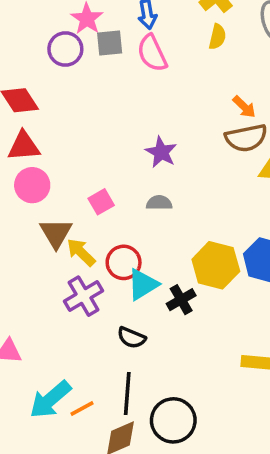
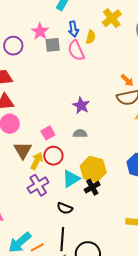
yellow semicircle: (217, 37) -> (91, 37), moved
purple circle: (65, 49) -> (13, 46), moved
yellow arrow: (81, 252) -> (37, 161), turned 72
red circle: (124, 262) -> (53, 156), moved
yellow hexagon: (216, 265) -> (93, 169), moved

